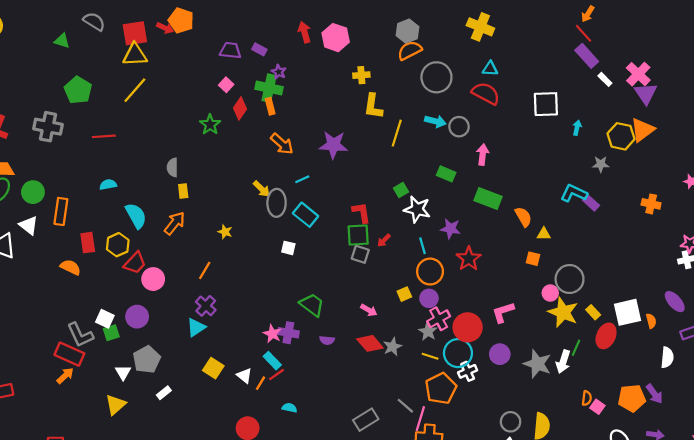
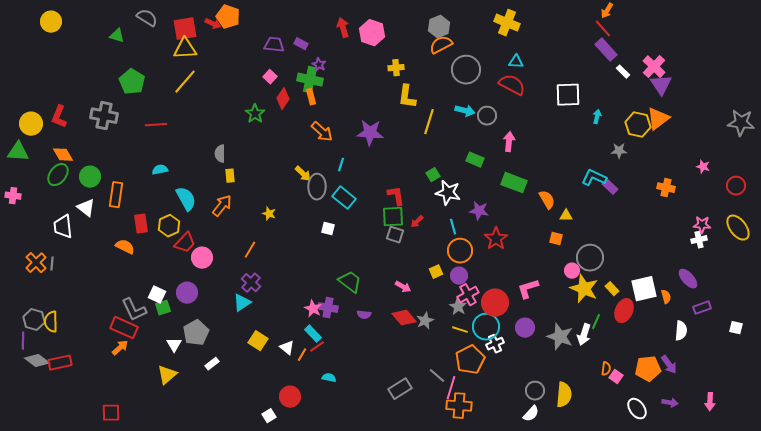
cyan line: (302, 179) -> (341, 165), turned -48

